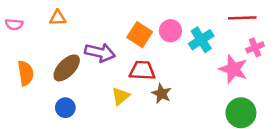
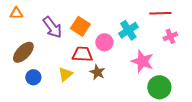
pink circle: (170, 31) -> (104, 42), moved
purple arrow: (100, 53) -> (52, 27), moved, turned 40
pink star: (233, 69) -> (142, 61), moved
blue circle: (65, 108) -> (33, 77), moved

